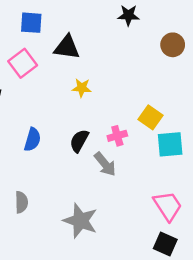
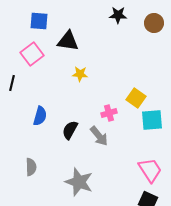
brown circle: (173, 45) -> (154, 23), moved
black semicircle: (79, 141) -> (70, 130), moved

